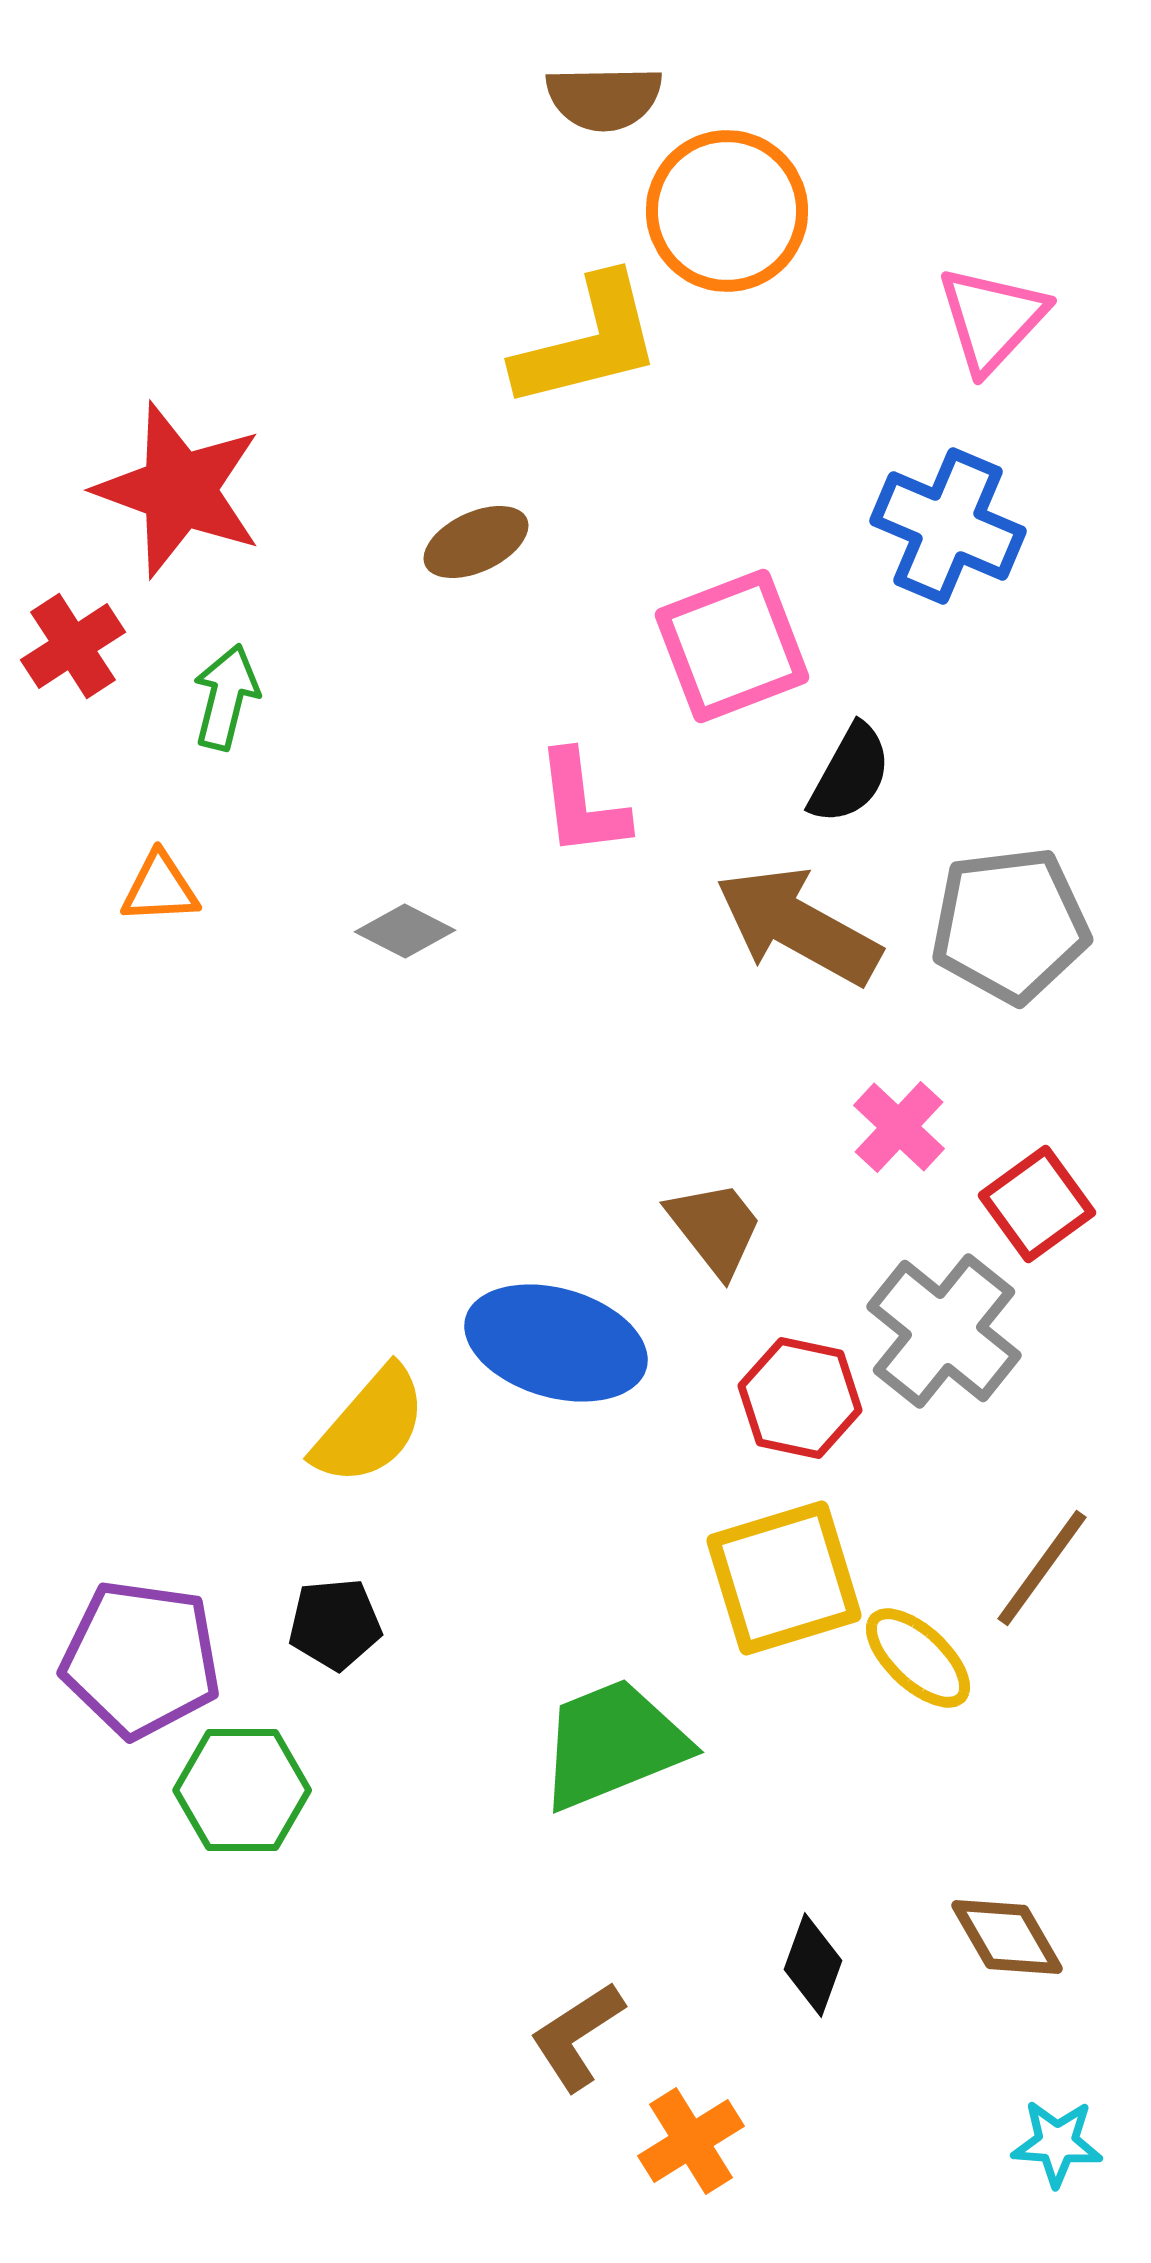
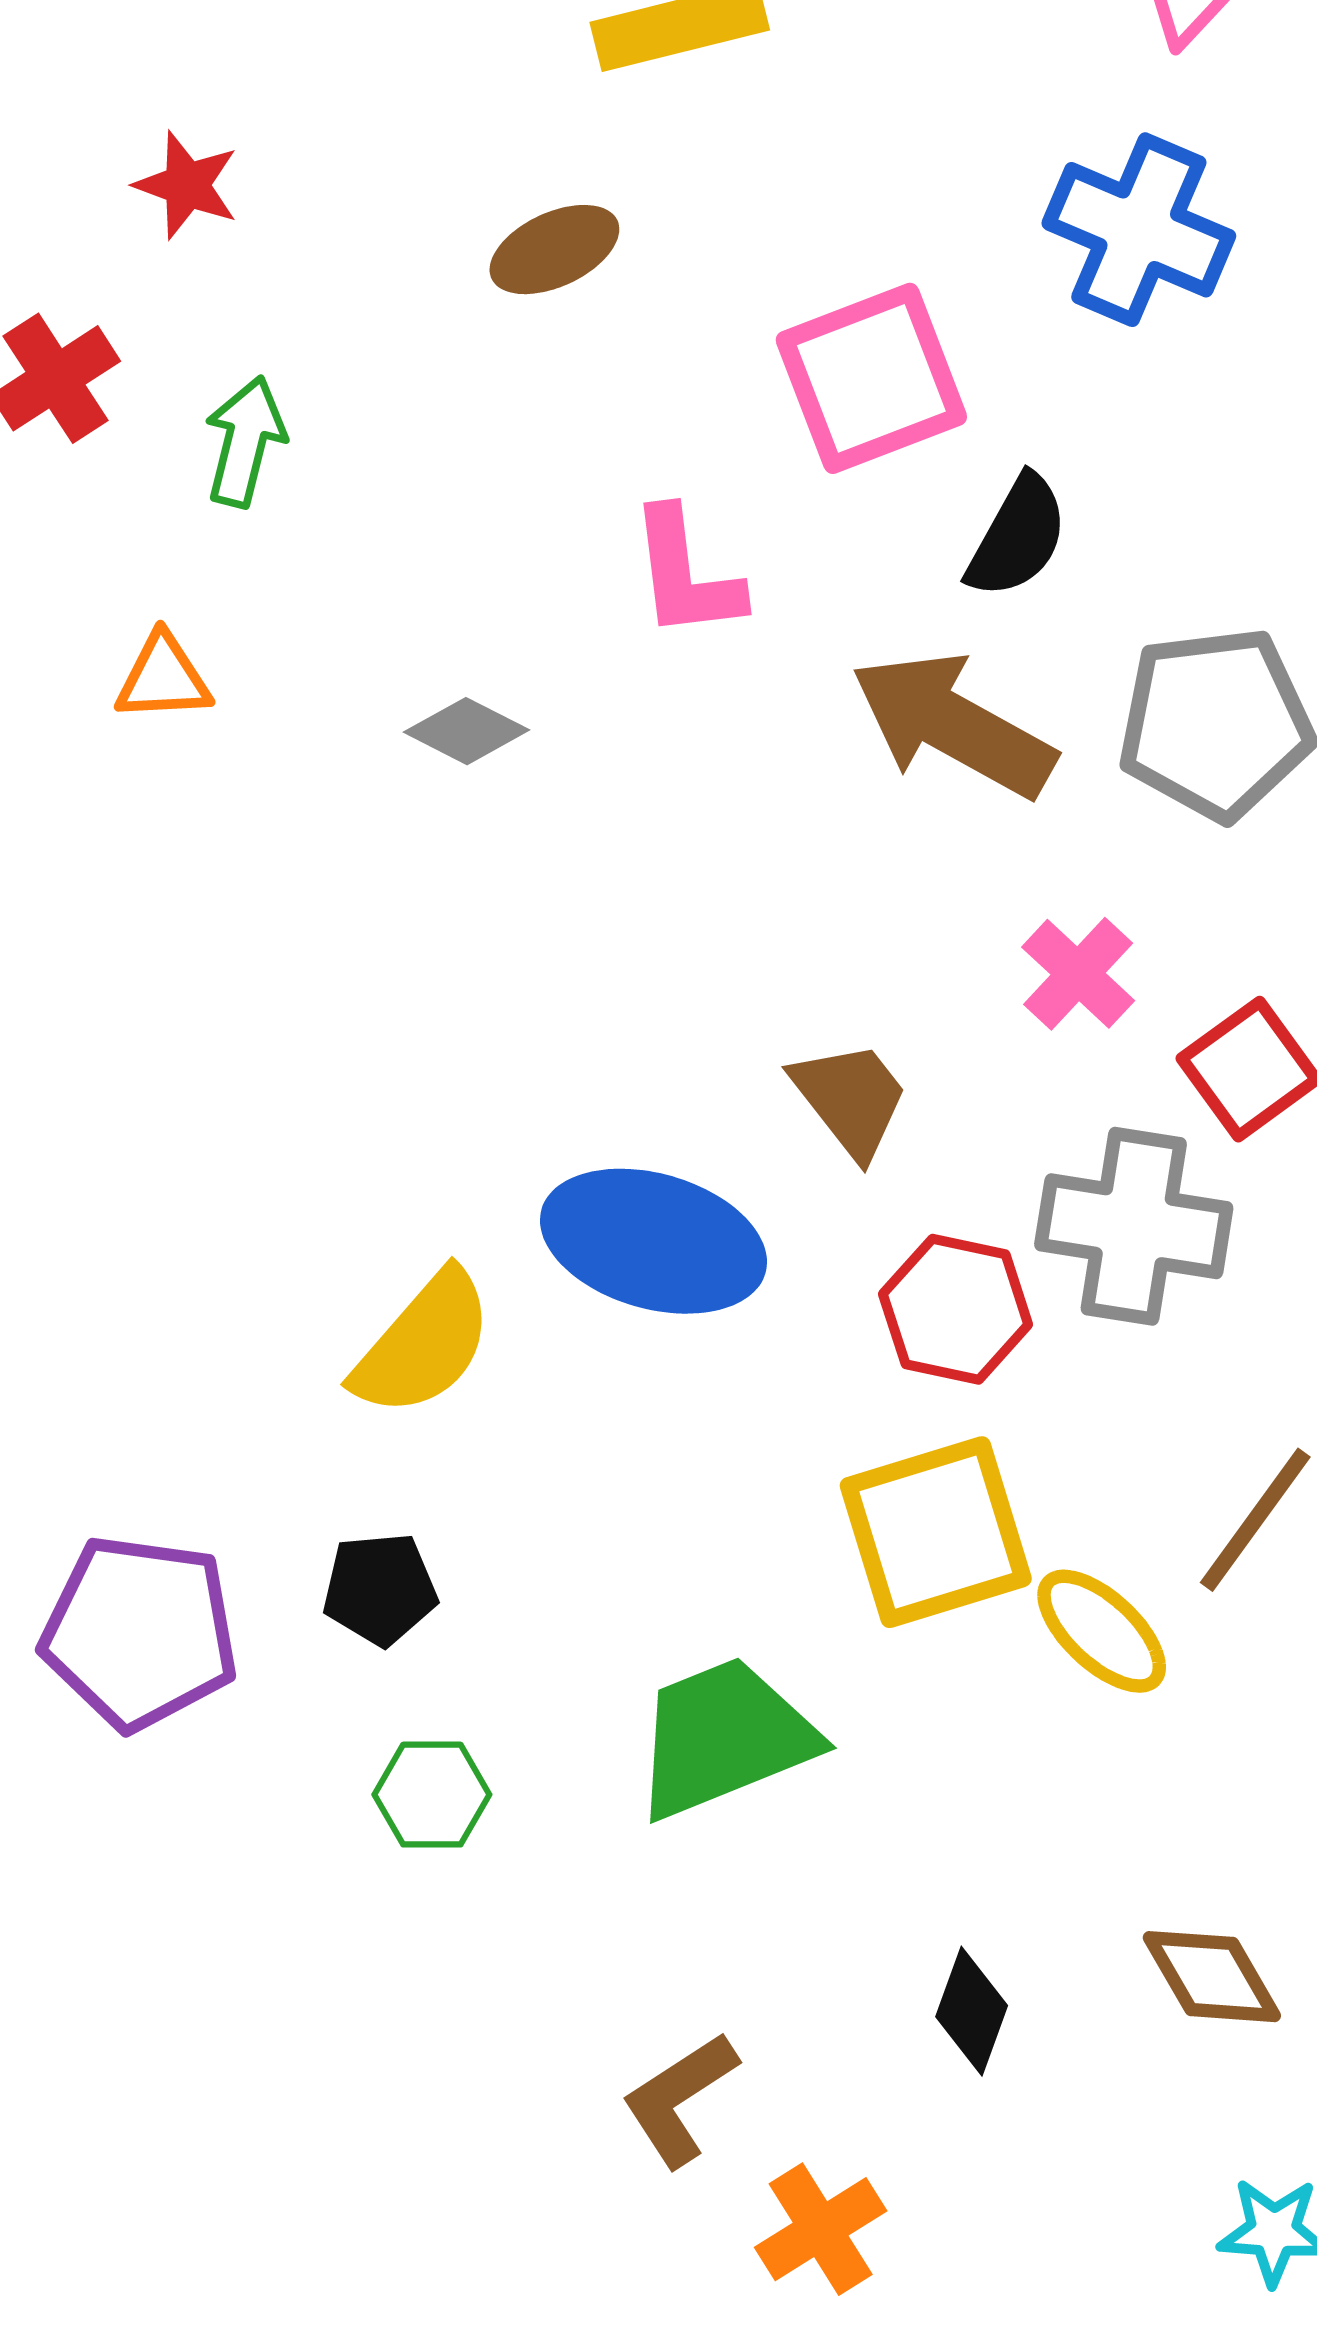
red star: (179, 490) -> (187, 185), size x0.5
gray cross: (944, 1331) -> (1134, 1226), turned -30
green hexagon: (242, 1790) -> (432, 1795), moved, size x0.7

